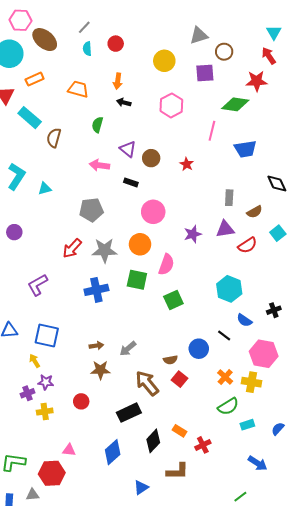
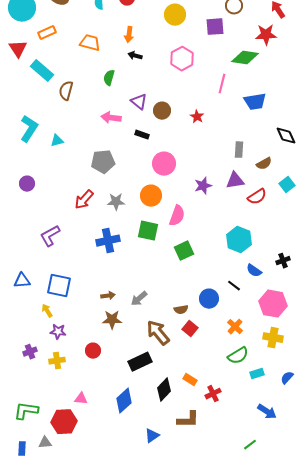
gray star: (105, 250) -> (116, 202), size x0.7
yellow cross: (251, 382) -> (273, 338), moved
purple cross: (27, 393) -> (30, 352), moved

